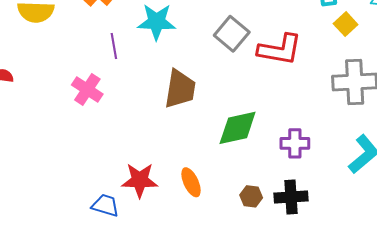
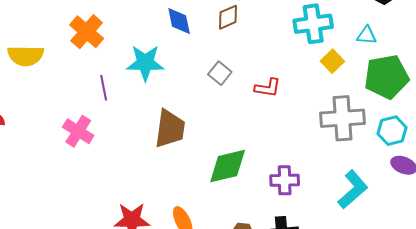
gray square: (232, 34) -> (220, 73), size x0.7
red L-shape: (280, 50) -> (268, 88), size x0.6

